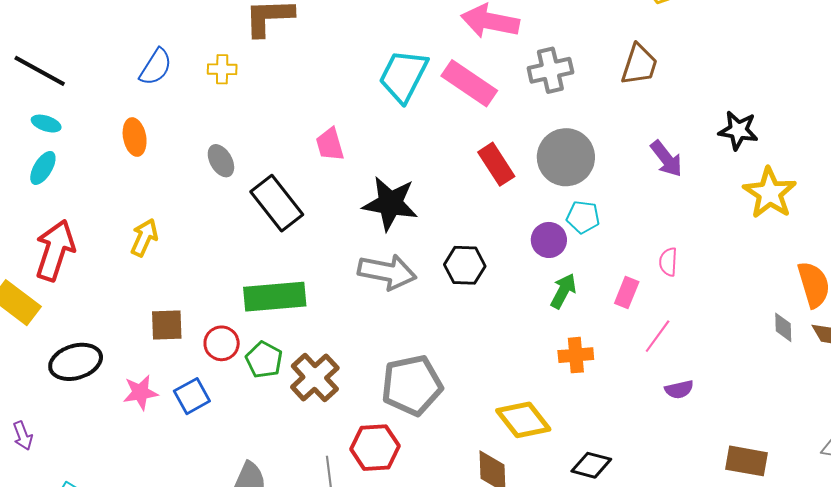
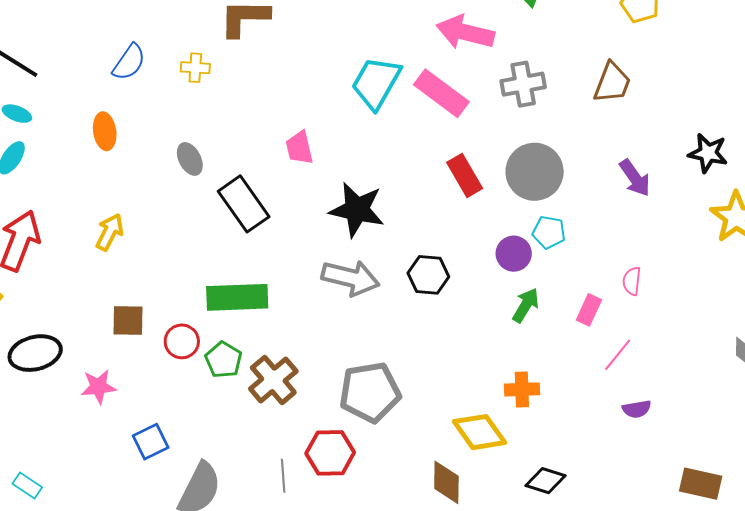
orange cross: (576, 355) -> (522, 389), moved
blue square: (192, 396) -> (151, 442), moved

